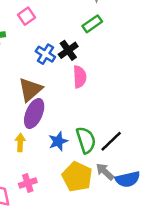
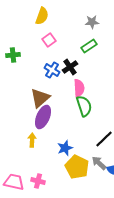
pink square: (27, 16) -> (49, 40), moved
green semicircle: (86, 140) -> (84, 106), moved
blue star: (58, 141) -> (65, 148), moved
pink cross: (28, 183) -> (38, 181), moved, turned 32

